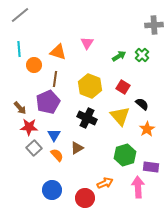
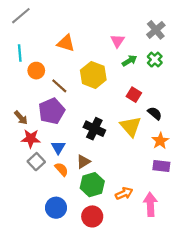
gray cross: (154, 25) -> (156, 30), moved, turned -36
pink triangle: (87, 43) -> (117, 41), moved
orange triangle: (58, 52) -> (66, 43), moved
brown line: (55, 79) -> (59, 86), turned -56
yellow hexagon: (90, 86) -> (93, 75), moved
green hexagon: (125, 155) -> (92, 185), moved
purple rectangle: (151, 167) -> (161, 166), moved
orange arrow: (105, 183) -> (124, 193), moved

